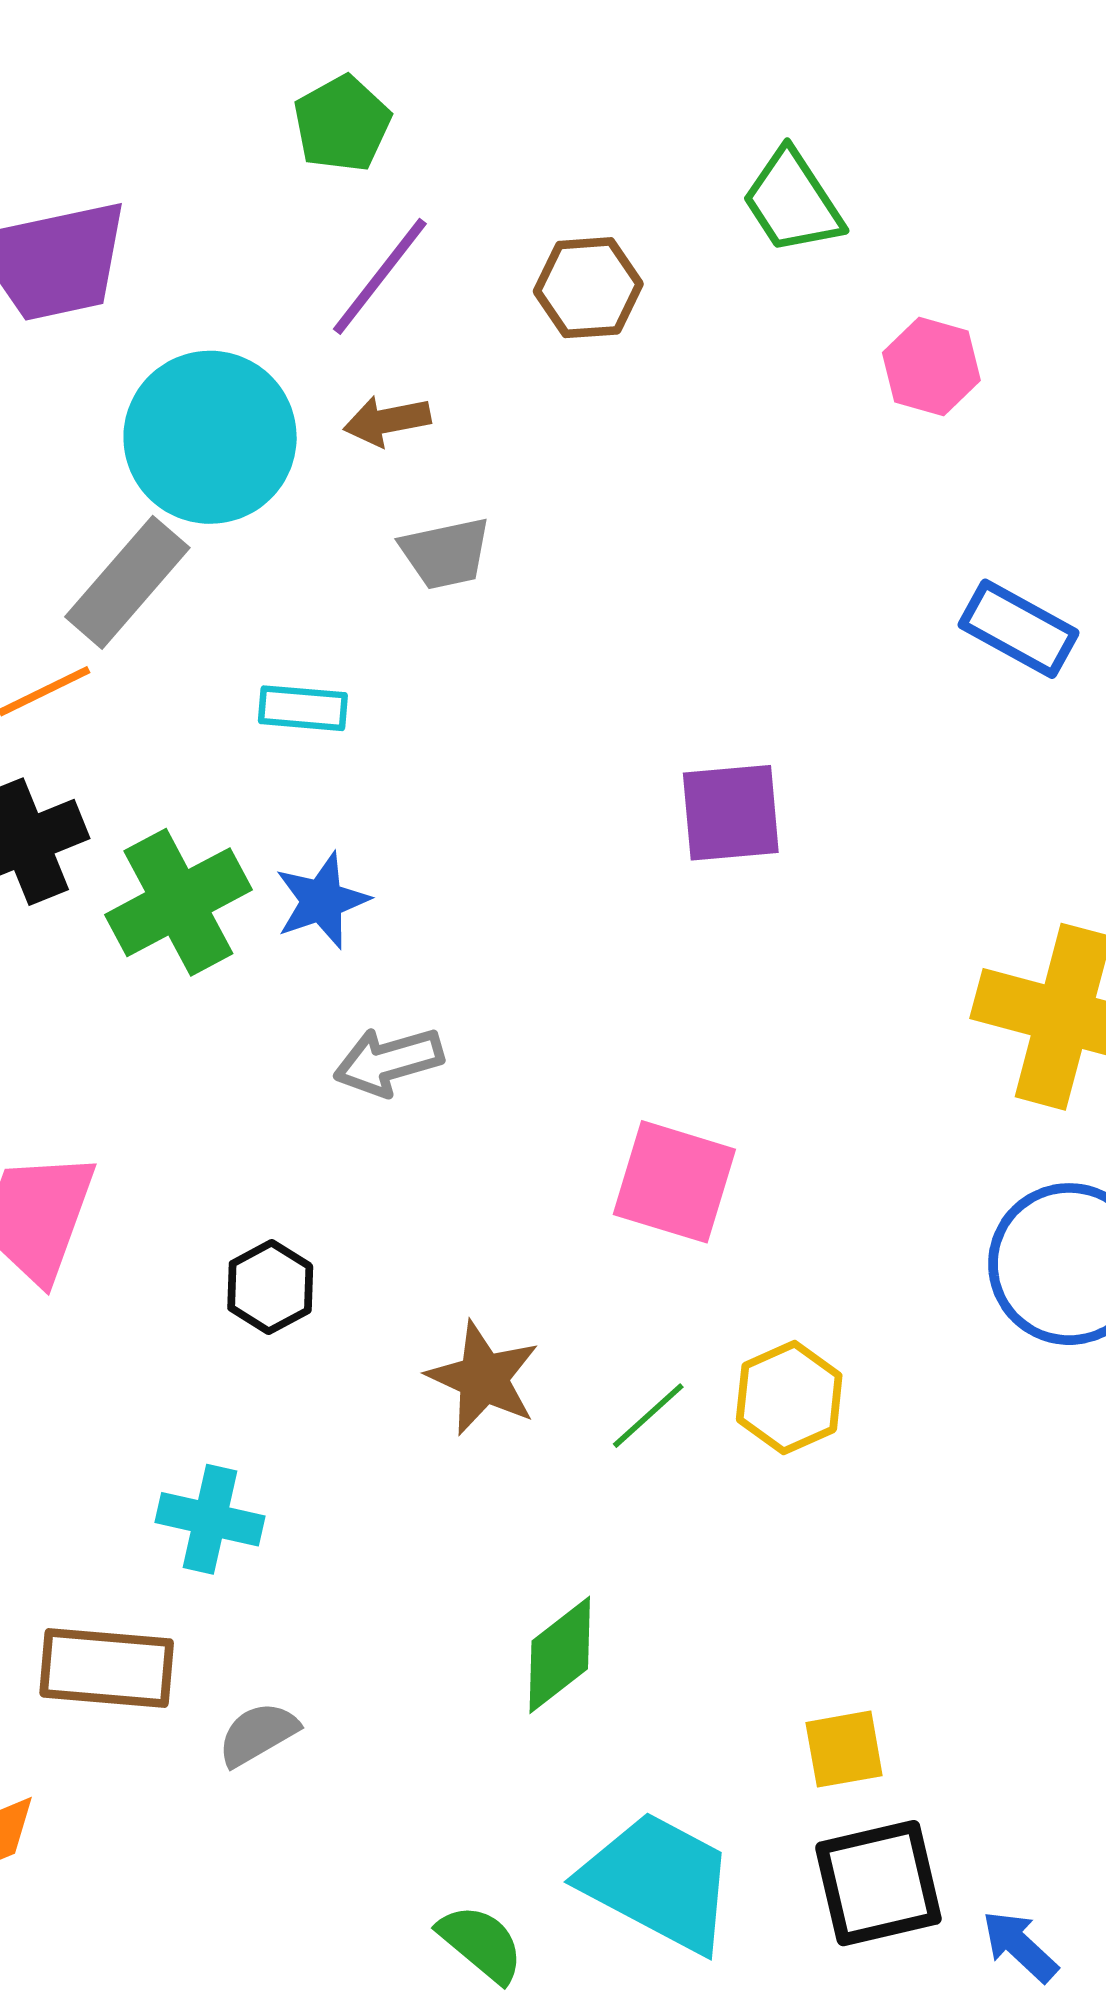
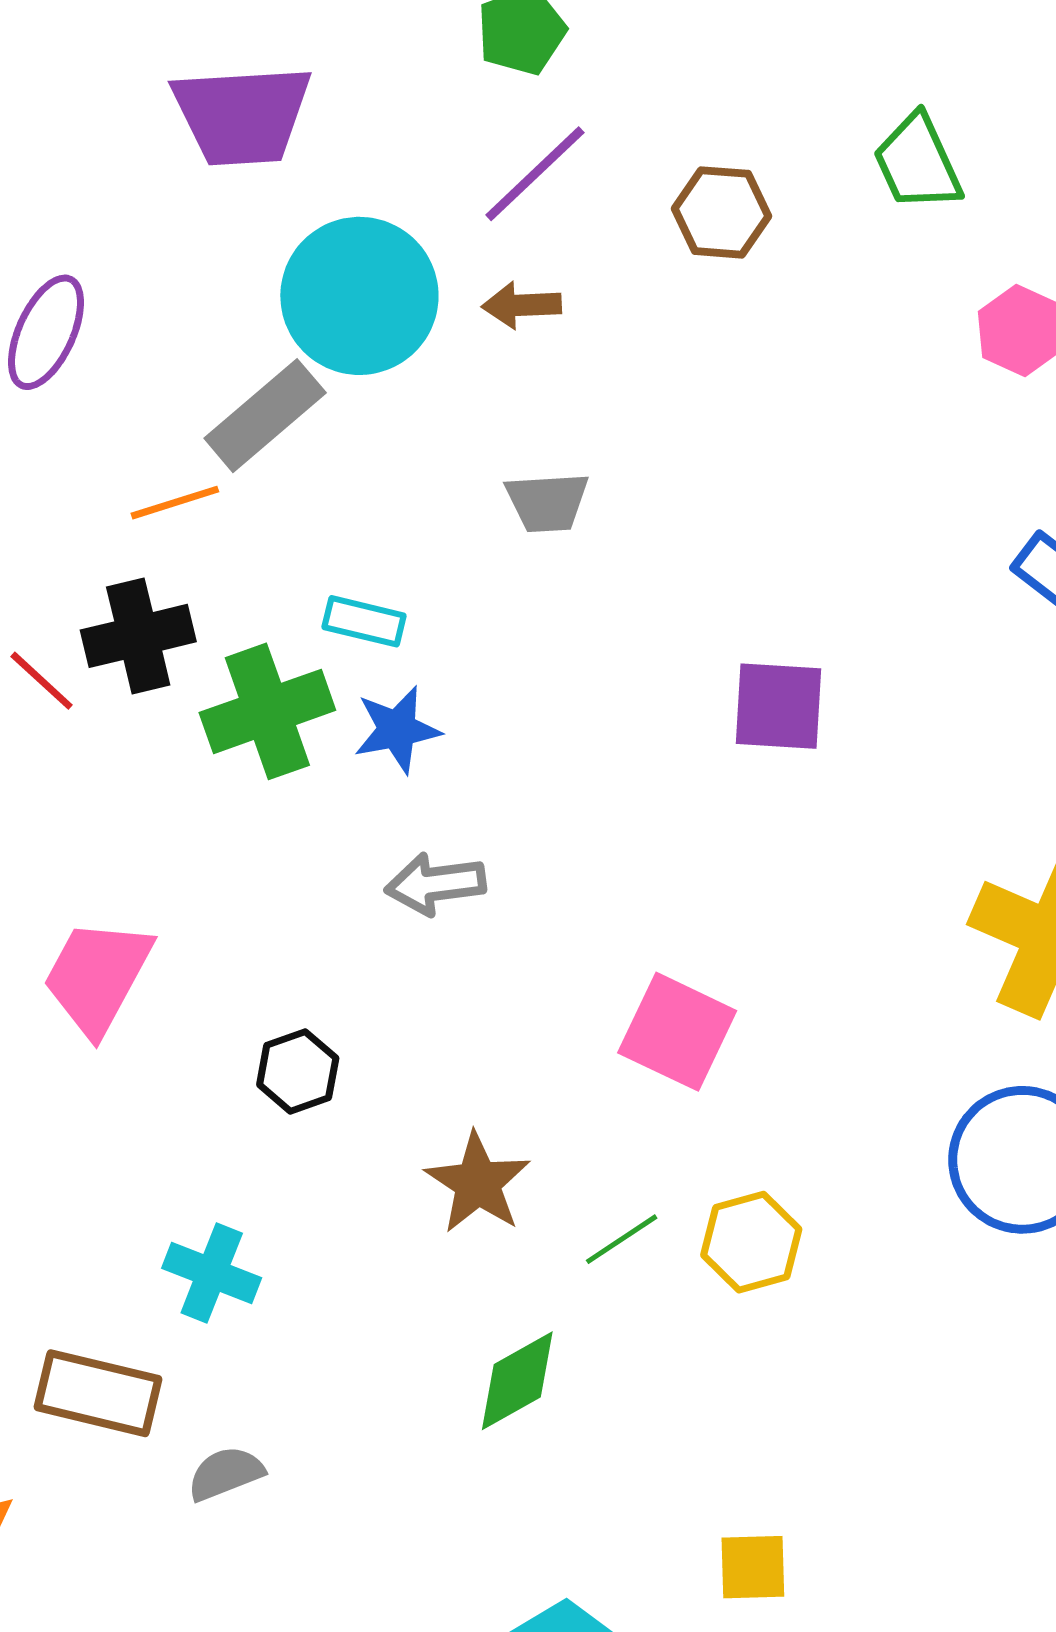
gray trapezoid: (446, 553) -> (547, 502), moved
cyan rectangle: (303, 708) -> (364, 621), moved
green diamond: (560, 1655) -> (517, 1381), moved

